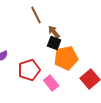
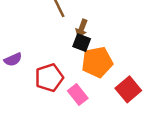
brown arrow: (54, 32) -> (82, 28), turned -120

